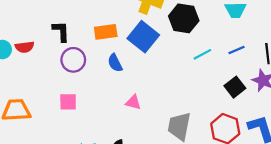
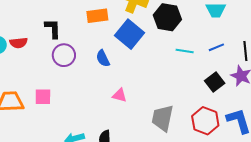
orange rectangle: (106, 32) -> (97, 16), moved
cyan line: (202, 54) -> (185, 51), turned 36
pink square: (68, 102) -> (43, 97), moved

